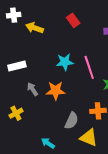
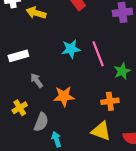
orange star: (56, 91) -> (64, 96), moved
gray semicircle: (72, 121) -> (41, 122), moved
cyan arrow: (48, 143) -> (56, 139), turned 40

